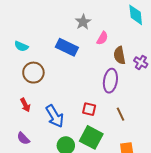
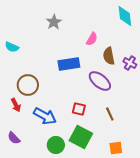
gray star: (83, 22) -> (54, 22), moved
blue rectangle: (67, 47) -> (69, 64), moved, turned -35
brown circle: (33, 73) -> (28, 85), moved
purple ellipse: (110, 81) -> (100, 81), turned -60
blue arrow: (55, 116) -> (45, 116), turned -30

